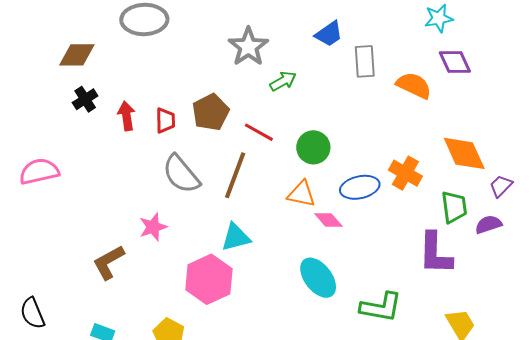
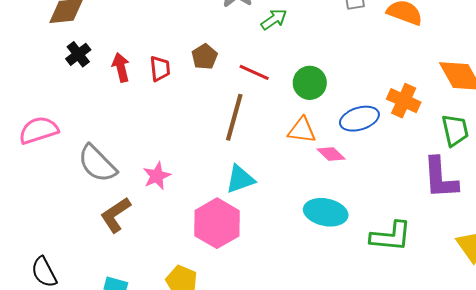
brown pentagon: (211, 112) -> (204, 57), size x0.7
gray semicircle: (181, 174) -> (97, 164), moved
cyan ellipse: (318, 278) -> (326, 212), turned -36

